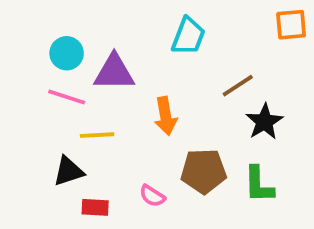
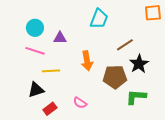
purple triangle: (114, 72) -> (60, 38), size x0.6
brown pentagon: (204, 171) -> (115, 77), moved
green L-shape: (259, 184) -> (136, 97), turned 95
red rectangle: (95, 207) -> (50, 109), turned -40

